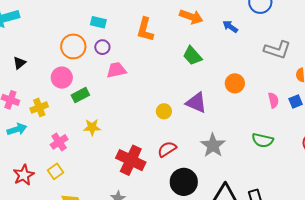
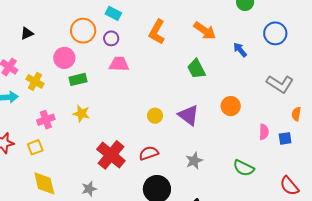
yellow cross: (39, 107) -> (35, 81), turned 36
gray star: (213, 145) -> (194, 161), size x0.7

